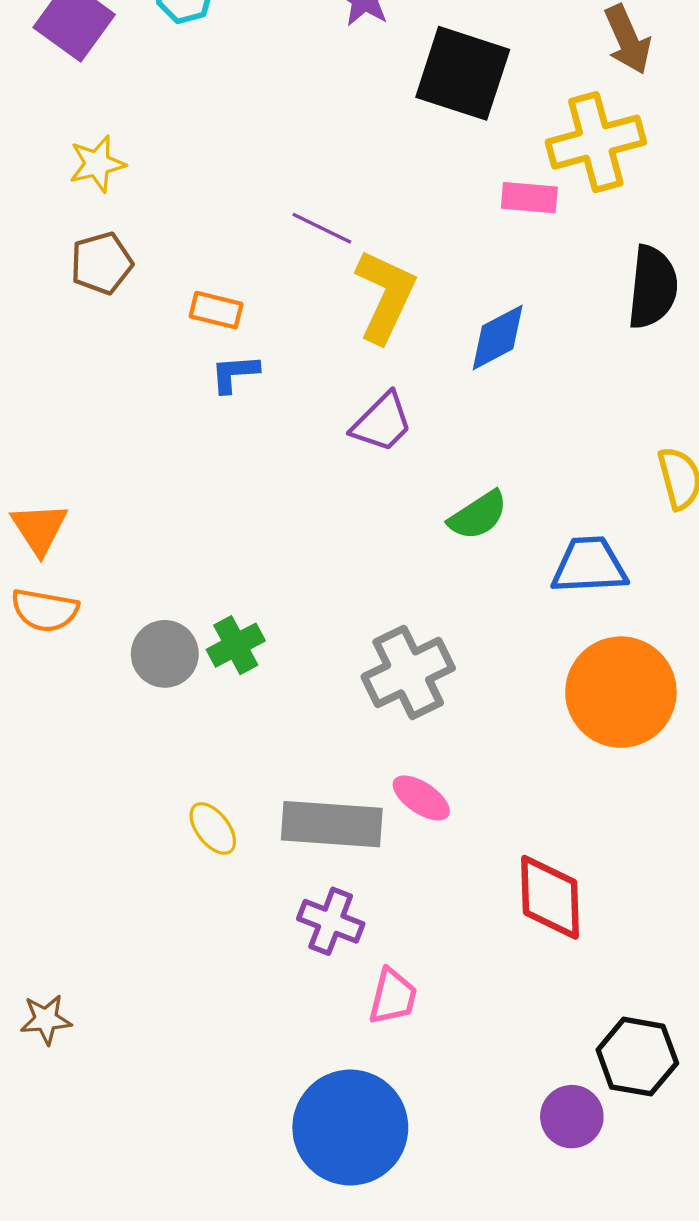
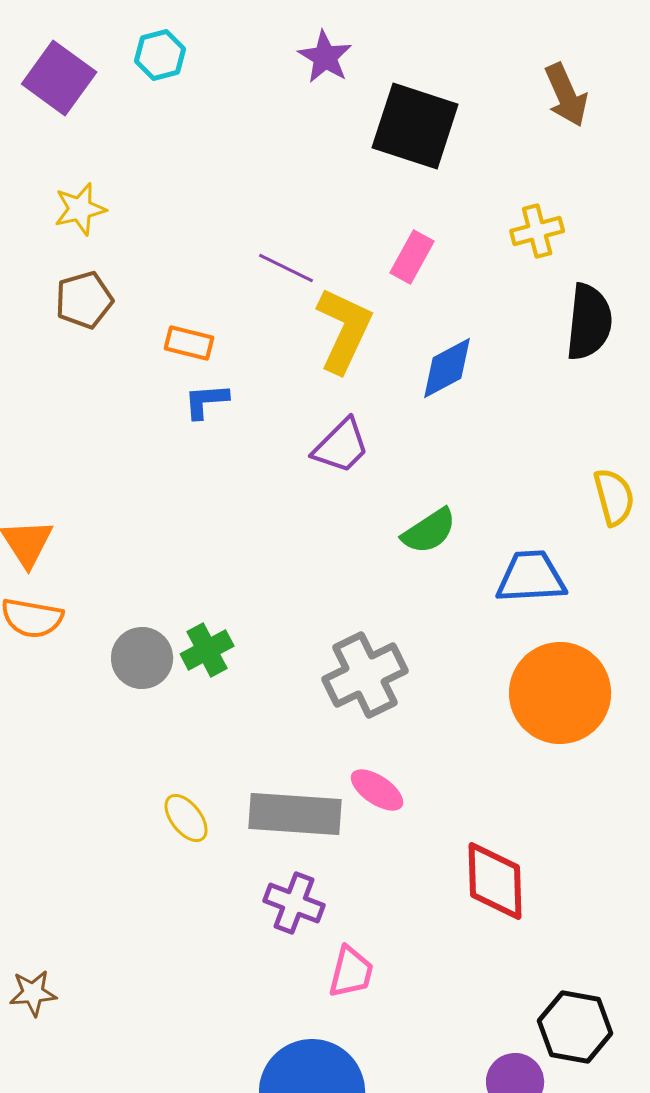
yellow cross: (596, 142) -> (537, 231), moved, size x0.6
pink rectangle: (529, 198) -> (412, 257), moved, turned -66

